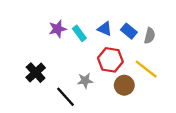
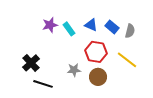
brown circle: (124, 85) -> (98, 77), moved
black line: (66, 97) -> (43, 84), moved, turned -30

